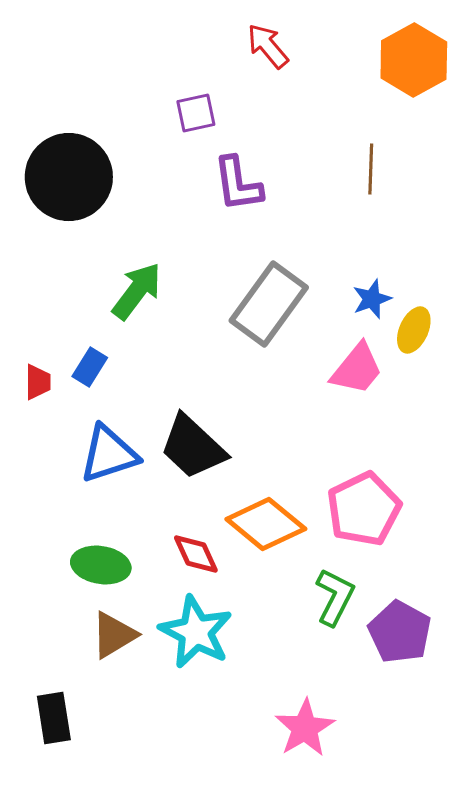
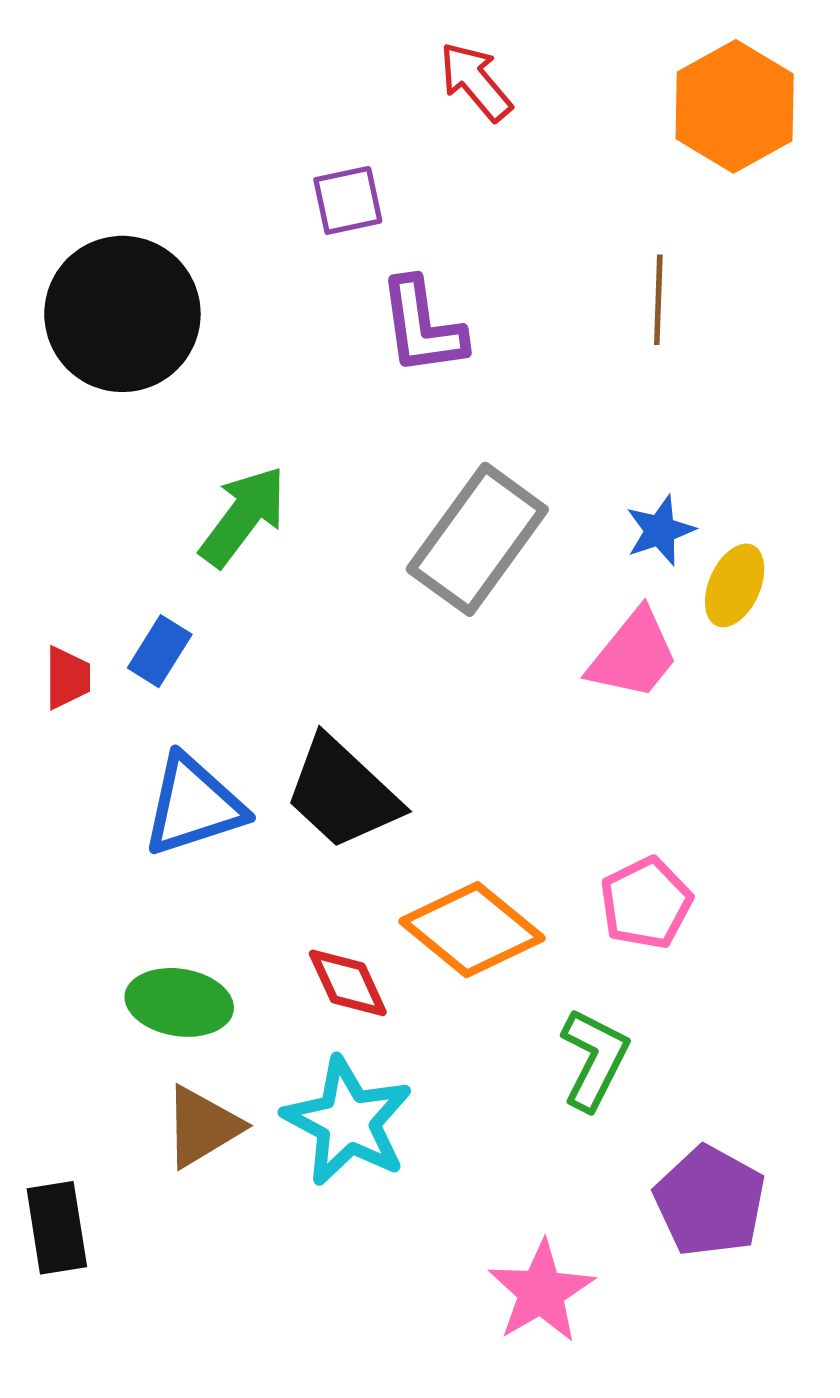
pink pentagon: (364, 509) -> (646, 903), size x0.7
purple pentagon: (400, 632) -> (710, 1201), moved
black rectangle: (54, 718) -> (57, 1228), moved

